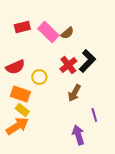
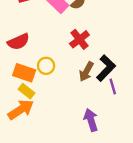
black L-shape: (87, 61) -> (106, 68), moved
yellow circle: (39, 77) -> (46, 66), moved
purple line: (94, 115) -> (113, 87), moved

